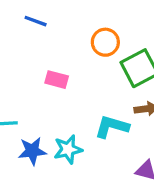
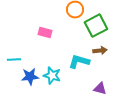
cyan star: (68, 149) -> (52, 76), turned 30

